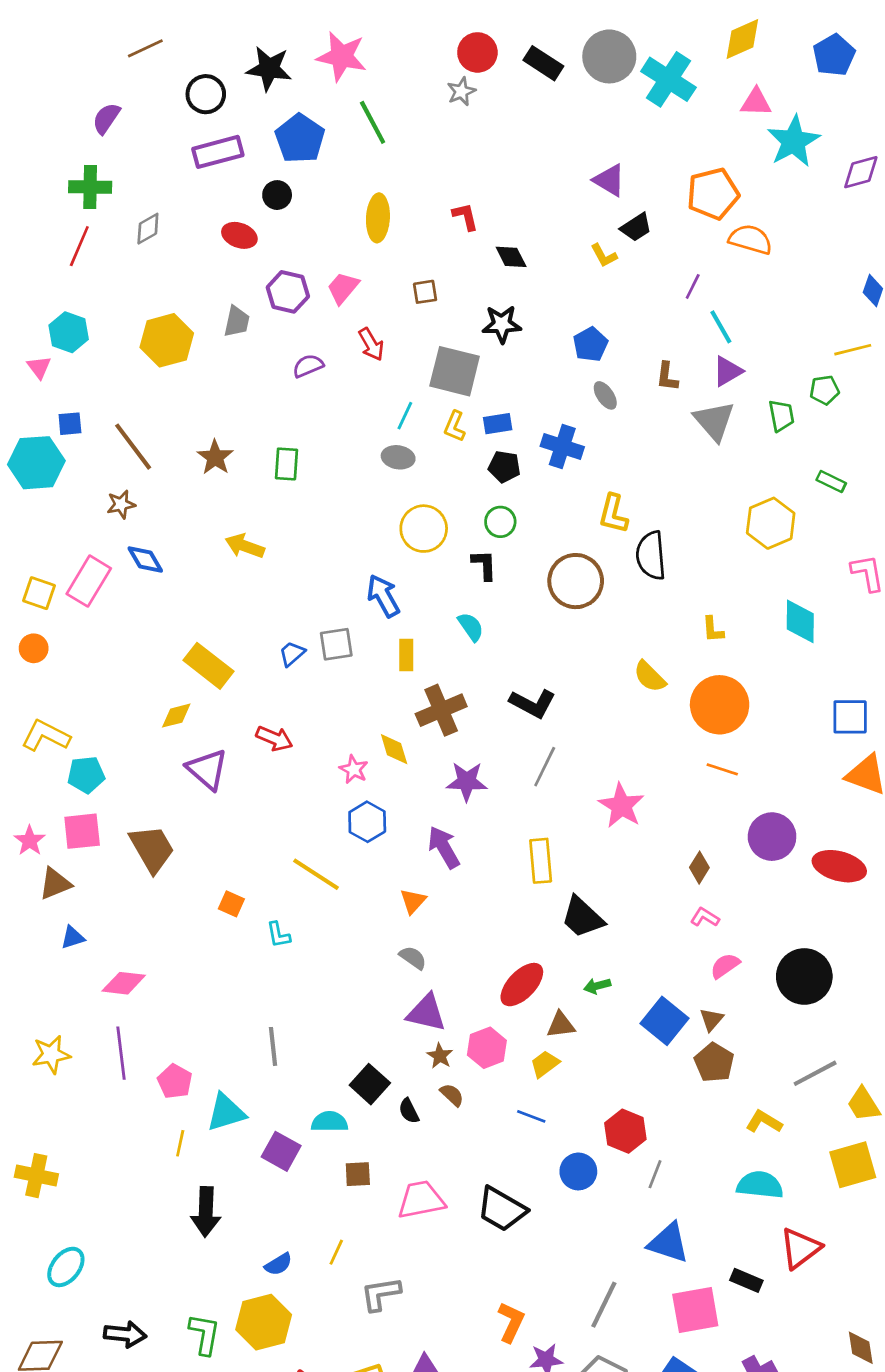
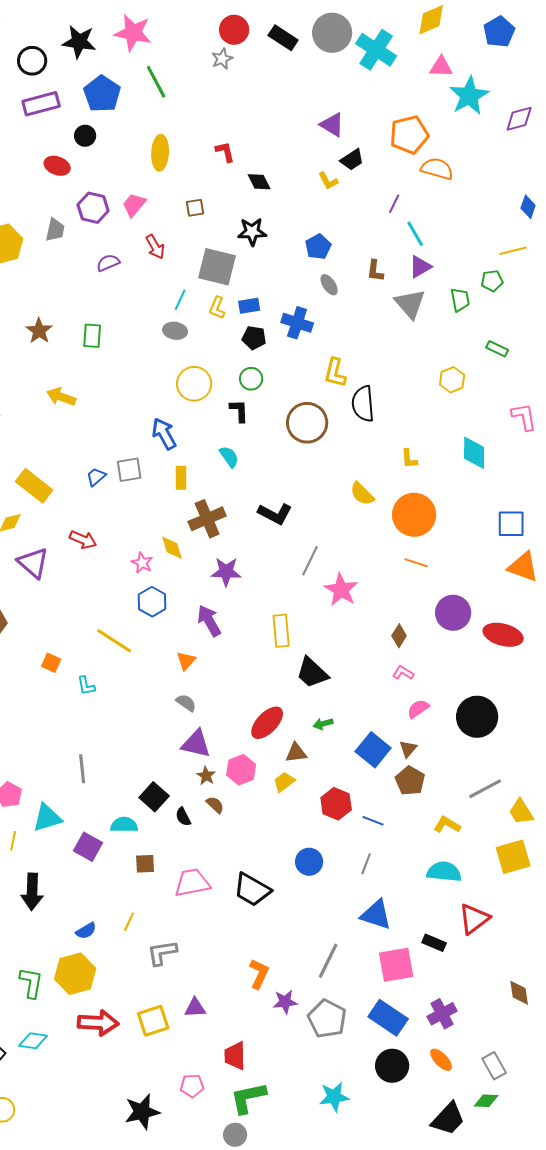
yellow hexagon: (771, 523) -> (452, 380), size x0.7
gray line: (545, 767) -> (310, 561), moved
blue line: (531, 1116) -> (373, 821), moved
red hexagon: (625, 1131) -> (336, 804), moved

